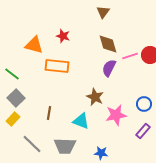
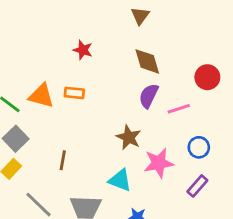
orange triangle: (34, 45) -> (41, 96), moved
pink line: (130, 56) -> (179, 109), moved
orange rectangle: (57, 66) -> (74, 93), size x0.6
cyan triangle: (81, 121) -> (120, 180), moved

